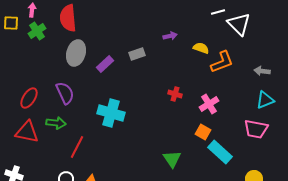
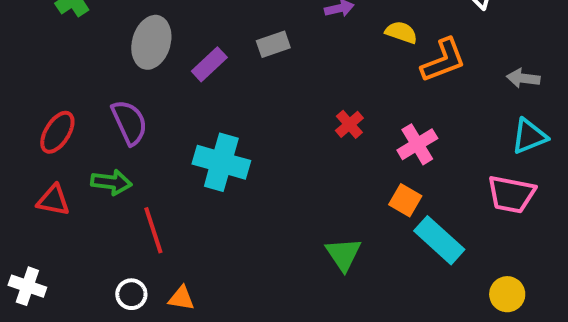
red cross: (175, 94) -> (349, 124), turned 32
red triangle: (27, 132) -> (53, 200), size x0.7
red line: (77, 147) -> (153, 230), turned -45

